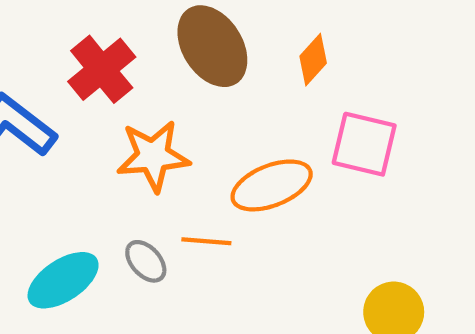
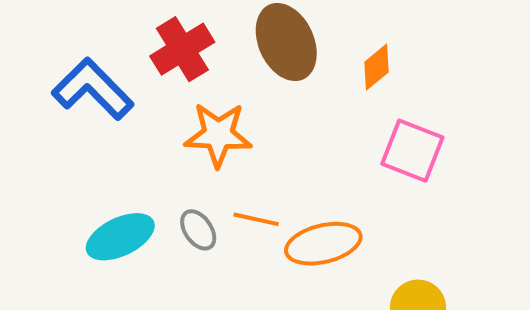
orange ellipse: (272, 185) -> (323, 244), moved

